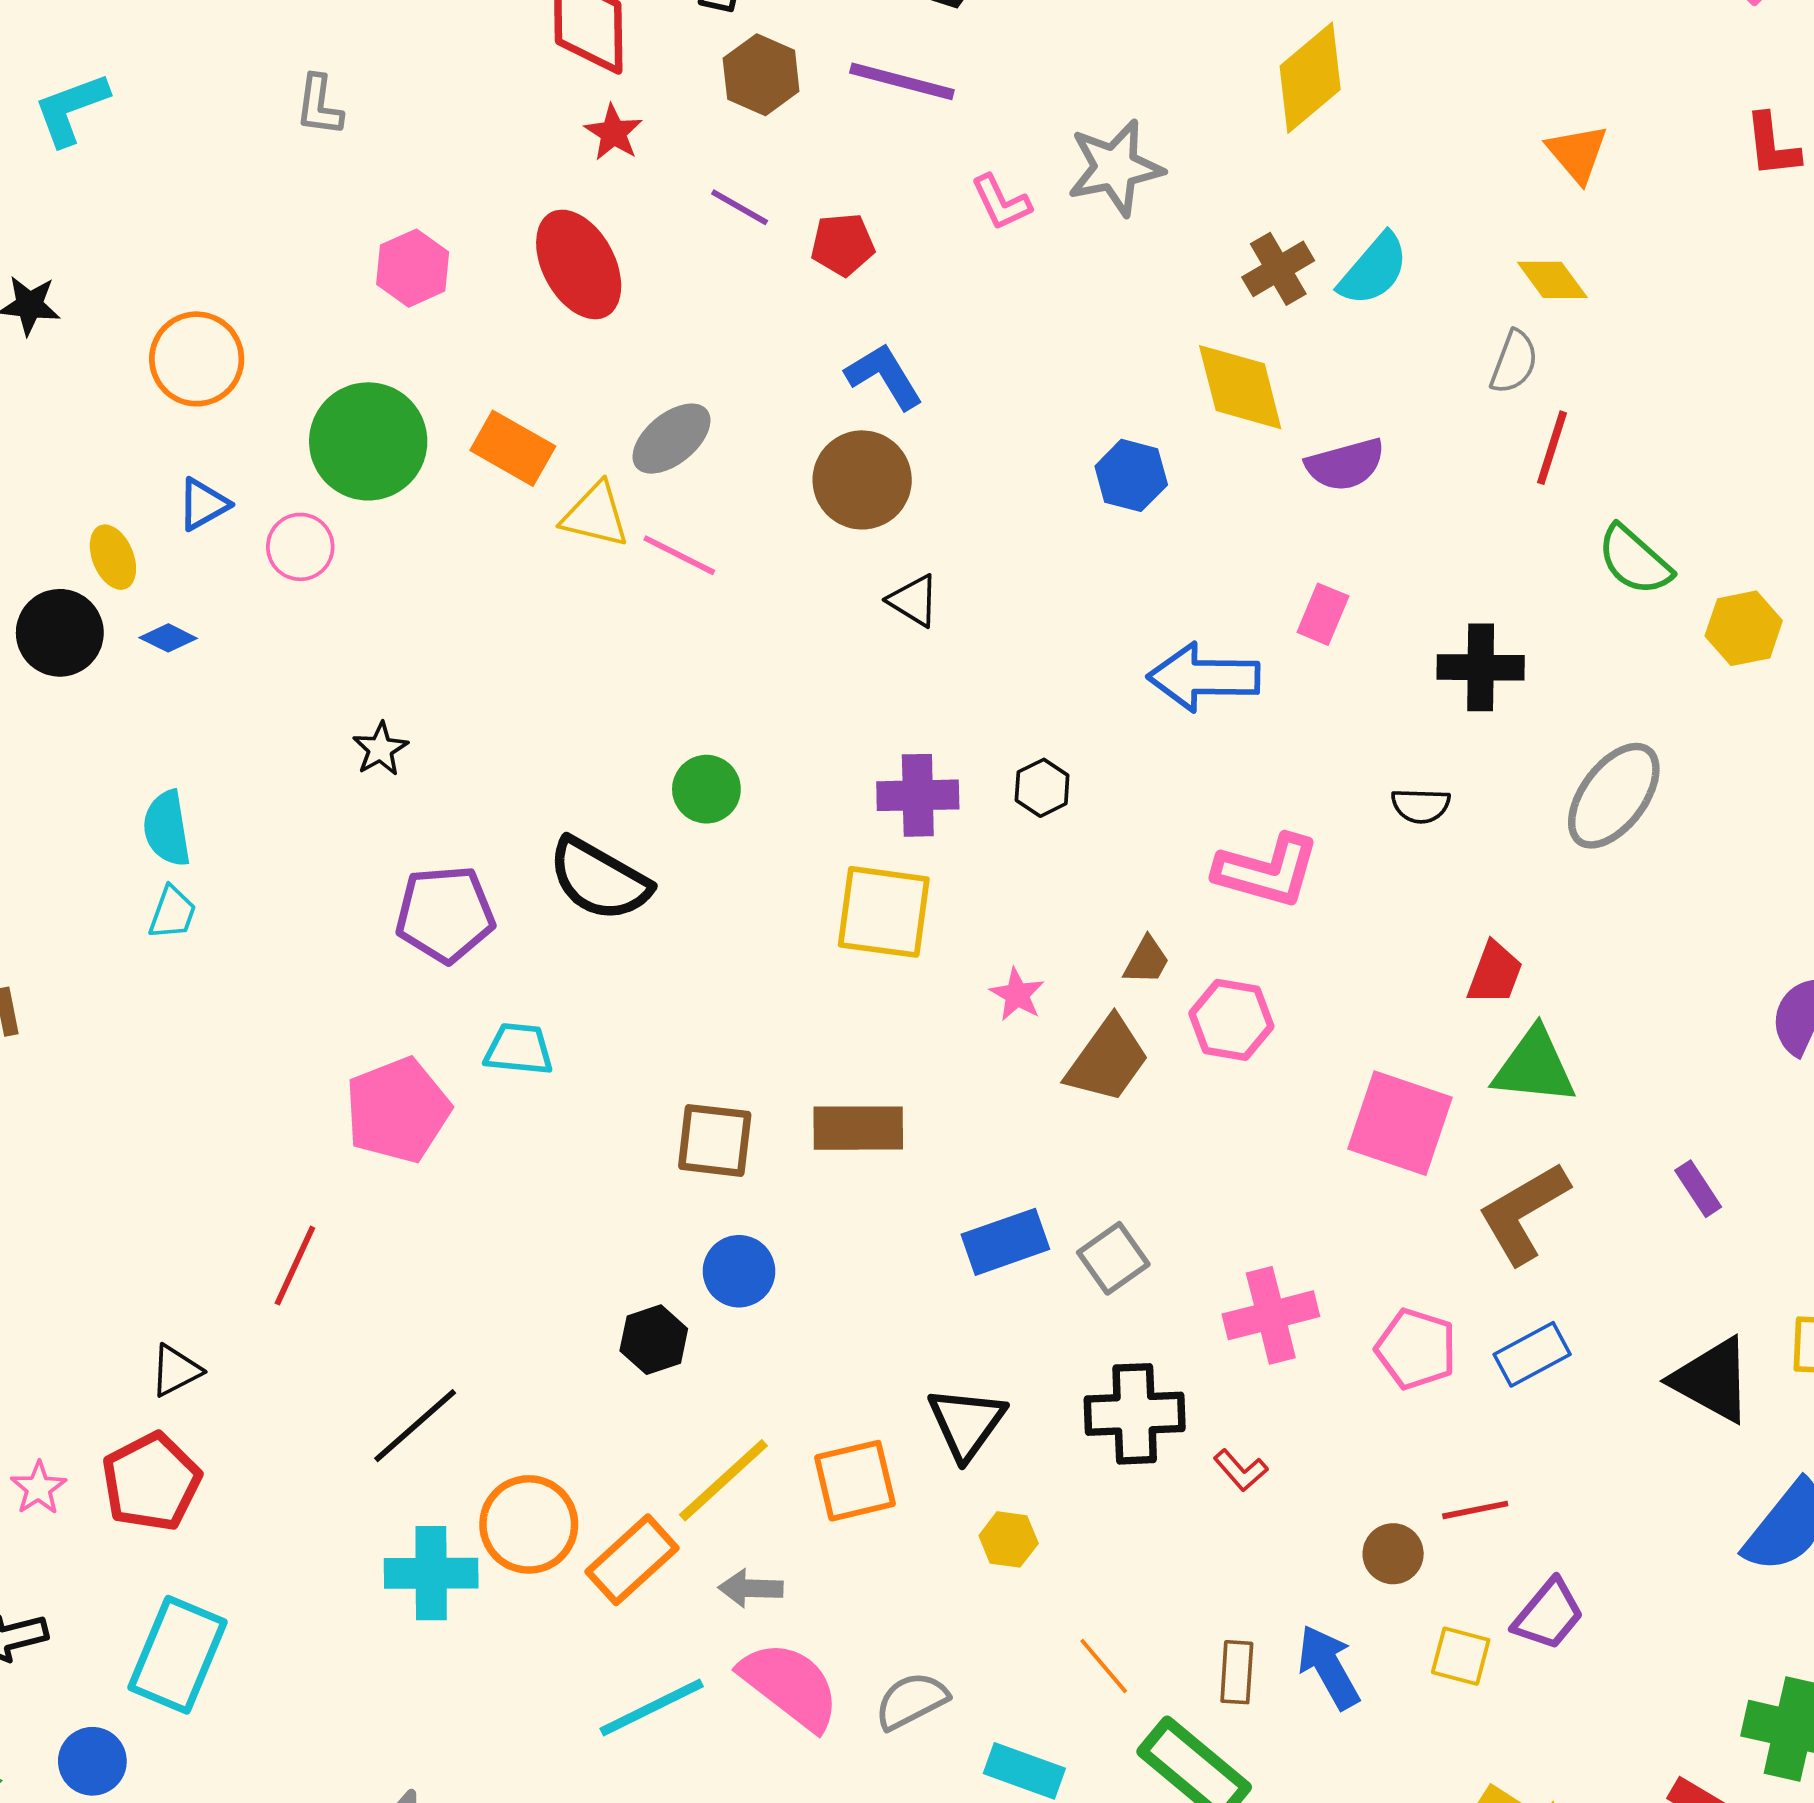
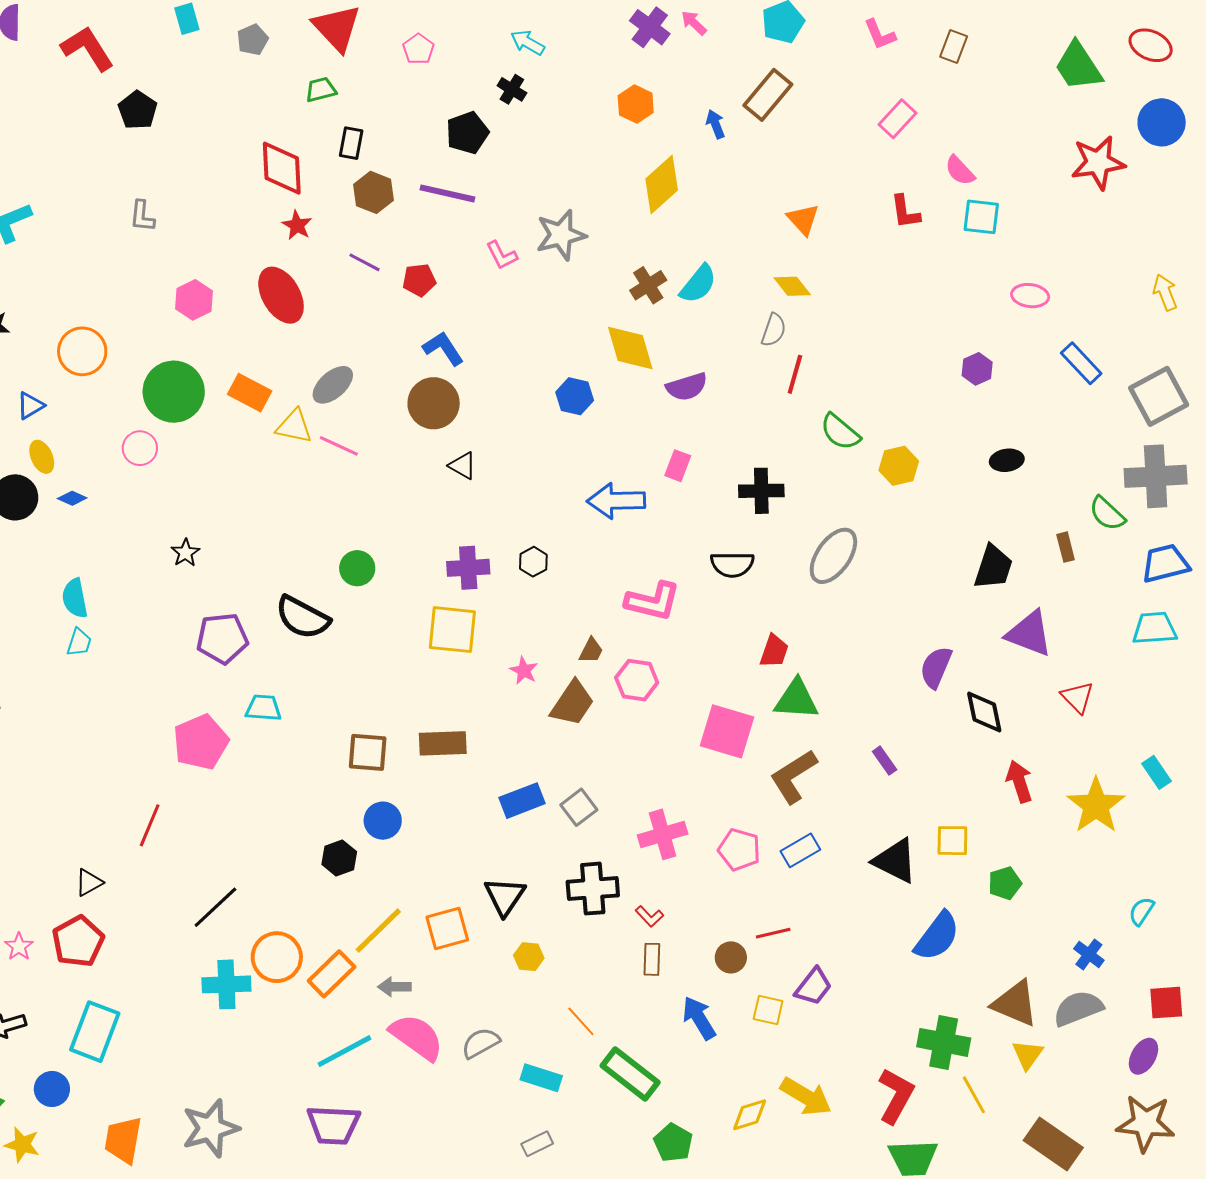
blue triangle: (203, 504) -> (30, 406), moved
black semicircle: (1421, 806) -> (732, 564), size x1.4
brown rectangle: (1237, 1672) -> (652, 959), moved

